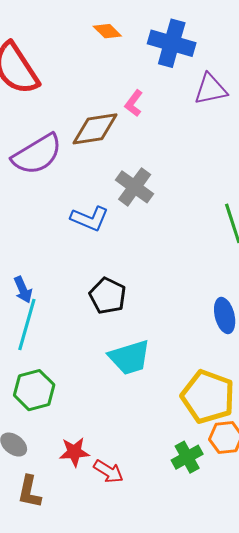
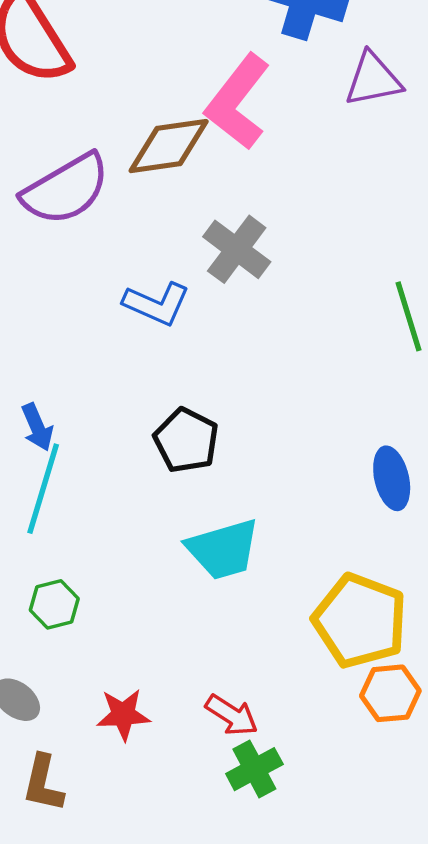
pink L-shape: (134, 103) -> (238, 102), size x2.0
green hexagon: (34, 390) -> (54, 604), size x0.7
green cross: (187, 457) -> (254, 769), moved
red arrow: (108, 471) -> (232, 715), moved

